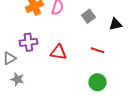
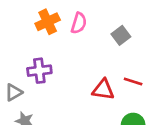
red triangle: (58, 52) -> (103, 90), moved

